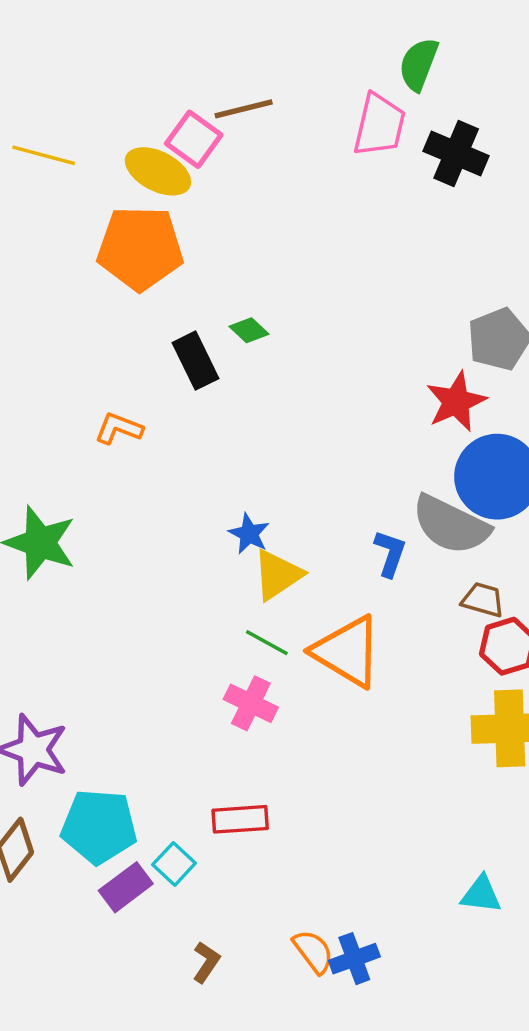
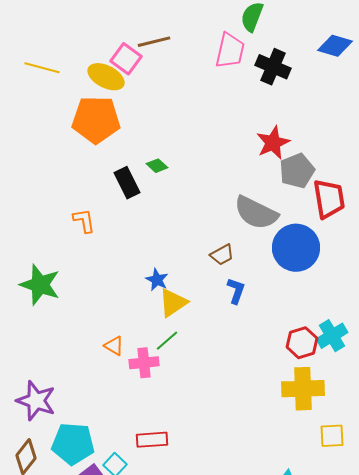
red star: (456, 402) -> (273, 143), moved
orange L-shape: (119, 428) -> (84, 221), turned 60
gray semicircle: (451, 525) -> (256, 213), moved
brown trapezoid: (483, 600) -> (222, 255), moved, turned 135
green line: (267, 643) -> (167, 341), turned -70
orange triangle: (347, 652) -> (114, 346), moved, size x0.5
pink cross: (251, 703) -> (144, 363), moved, turned -32

